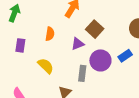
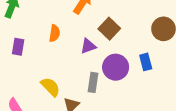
blue rectangle: (125, 56) -> (146, 62), turned -72
yellow semicircle: (46, 66) -> (50, 87), moved

